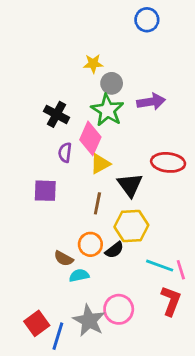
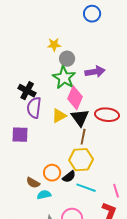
black cross: (56, 114) -> (27, 91), moved
pink diamond: (90, 138) -> (75, 98), moved
purple semicircle: (65, 153) -> (34, 108), size x1.5
black triangle: (130, 185) -> (80, 118), moved
brown line: (97, 203) -> (83, 137), moved
cyan line: (160, 266) -> (86, 188), moved

